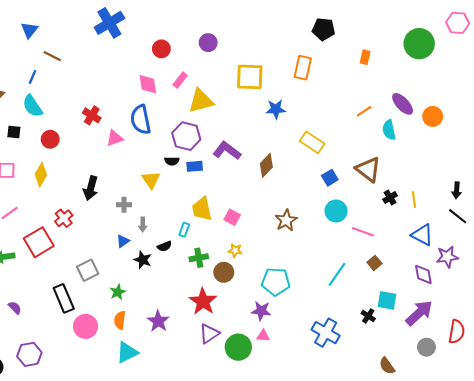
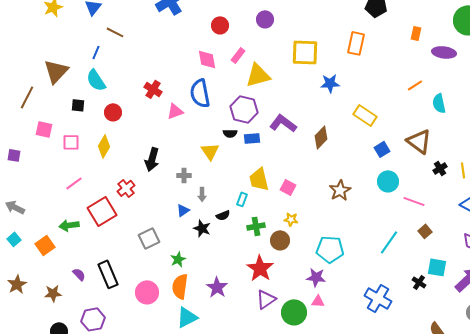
purple ellipse: (403, 104) -> (444, 52), moved, turned -40
black rectangle: (64, 298) -> (108, 274), moved
orange semicircle: (120, 320) -> (180, 286), size x1.4

